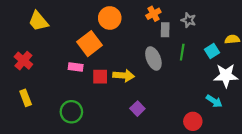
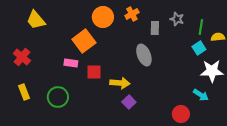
orange cross: (153, 14) -> (132, 14), moved
green line: (182, 52) -> (201, 27), moved
yellow arrow: (124, 76) -> (120, 83), moved
green circle: (71, 112) -> (58, 97), moved

